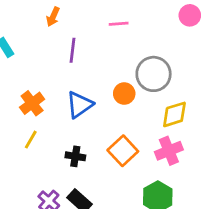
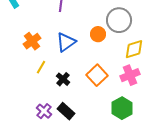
yellow line: (31, 140) -> (41, 67), moved
black cross: (75, 156) -> (63, 79), turned 32

